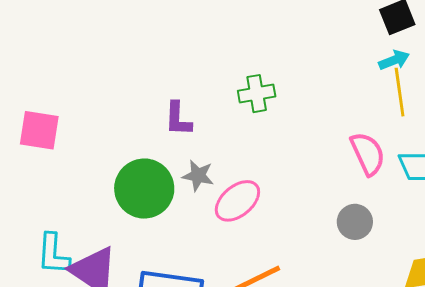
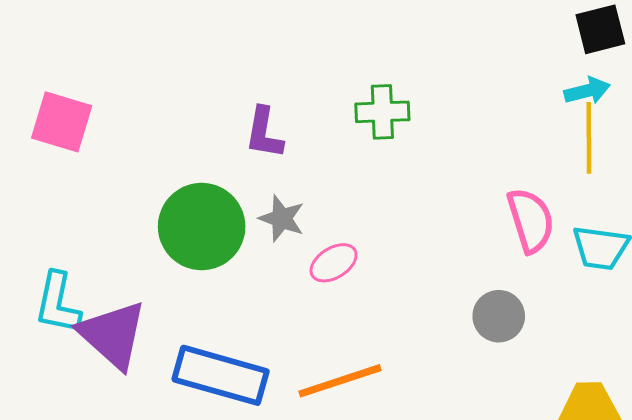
pink ellipse: (237, 201) -> (334, 263), size x0.7

